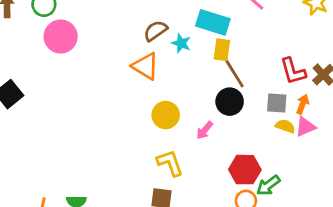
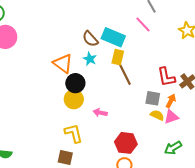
brown semicircle: (155, 31) -> (90, 39), moved, turned -102
cyan star: (181, 43) -> (90, 59), moved
black circle: (230, 102) -> (75, 83), moved
pink arrow: (205, 130) -> (100, 113), turned 56
green arrow: (268, 185) -> (173, 148), moved

